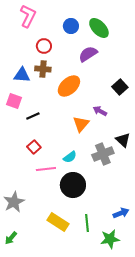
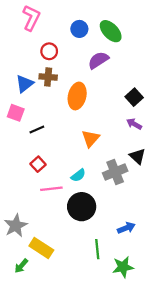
blue triangle: (22, 75) -> (25, 84), turned -42
orange ellipse: (69, 86) -> (77, 96), turned -35
purple arrow: (100, 111) -> (134, 124), moved
blue arrow: (121, 213) -> (126, 228), moved
yellow rectangle: (58, 222) -> (41, 248), moved
green arrow: (11, 238) -> (21, 266), moved

